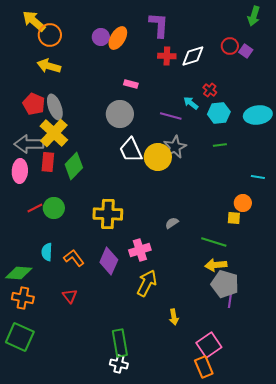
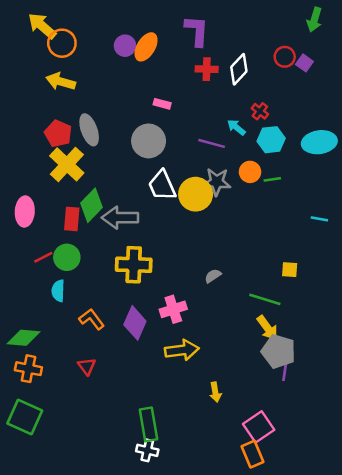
white diamond: (193, 56) -> (239, 69), turned -30
red pentagon: (34, 104) -> (58, 134), moved
gray ellipse: (55, 107) -> (89, 130), moved
gray arrow: (29, 144) -> (120, 218), moved
gray star: (175, 147) -> (217, 182), turned 30
red rectangle: (48, 162) -> (72, 219), moved
orange circle: (243, 203) -> (250, 172), moved
cyan semicircle: (47, 252) -> (58, 291), moved
yellow arrow: (216, 265) -> (267, 328), turned -120
yellow arrow: (147, 283) -> (182, 350), turned 56

